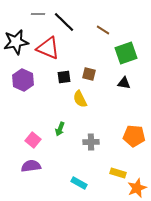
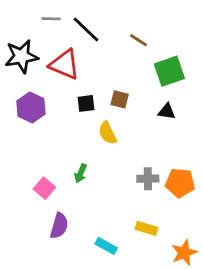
gray cross: (91, 142) -> (148, 179), moved
purple semicircle: (31, 166) -> (59, 226), moved, turned 114
yellow rectangle: (118, 173) -> (146, 228), moved

